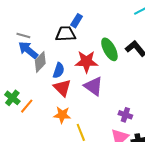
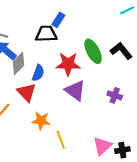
red triangle: (62, 88) -> (27, 92), moved
purple cross: (125, 115) -> (115, 95), moved

